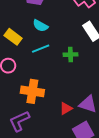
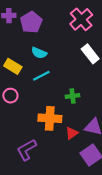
green cross: (70, 55) -> (73, 96), moved
orange cross: (32, 91) -> (50, 118), moved

